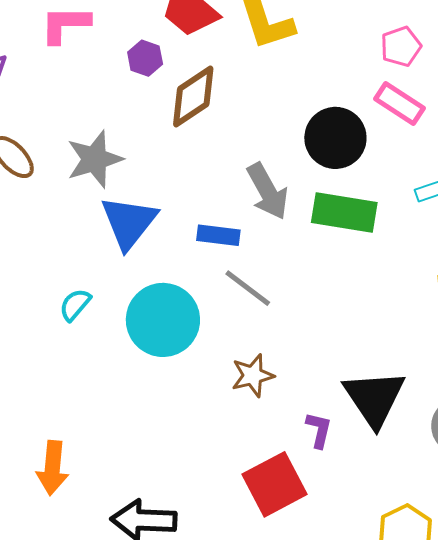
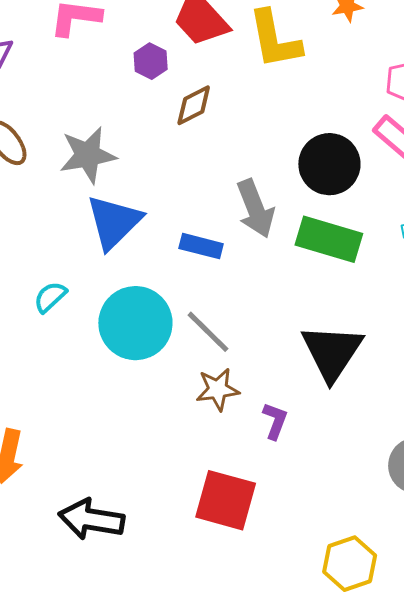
brown diamond: (193, 96) -> (194, 105), size x0.7
gray line: (248, 288) -> (208, 332), moved
black triangle: (374, 398) -> (332, 352), moved
purple L-shape: (319, 430) -> (275, 421), moved
red square: (275, 484) -> (226, 500), turned 36

